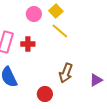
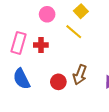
yellow square: (56, 11) -> (81, 11), moved
red circle: (45, 94) -> (58, 82), moved

